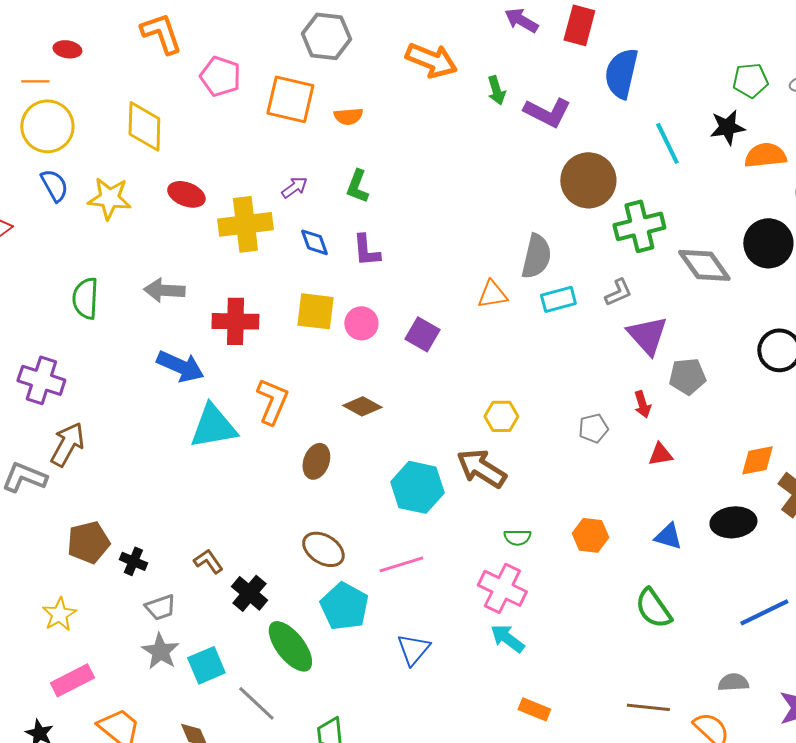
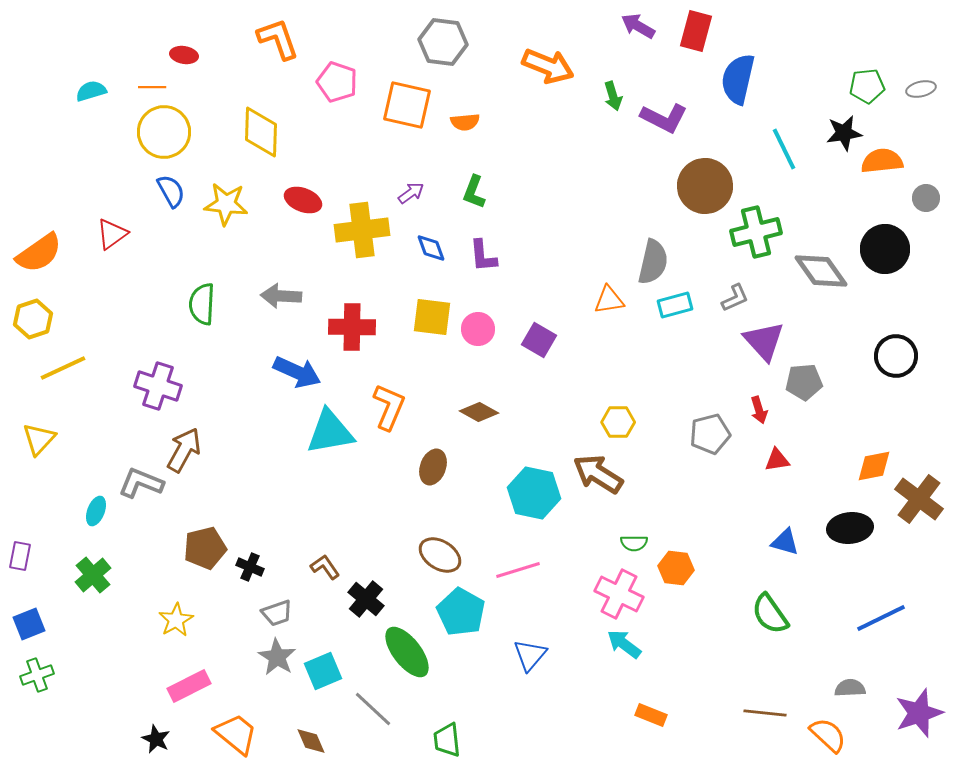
gray pentagon: (593, 428) -> (710, 434), size x1.4
orange hexagon: (590, 535) -> (676, 568), moved

